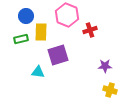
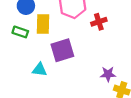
green rectangle: (21, 39) -> (20, 32), turned 32
purple star: (105, 66) -> (108, 74), moved

